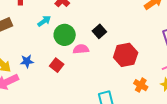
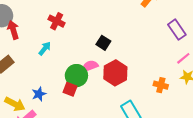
green circle: (65, 35) -> (76, 76), moved
red hexagon: (126, 55) -> (115, 73), moved

